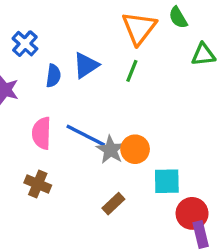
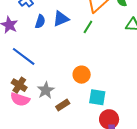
pink semicircle: (42, 133) -> (20, 99), moved, turned -84
blue line: (86, 136) -> (24, 56), moved
gray star: (111, 150) -> (46, 90), moved

